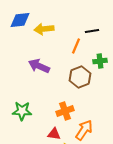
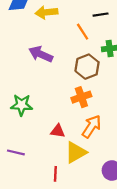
orange line: (76, 46) -> (83, 32), turned -56
orange cross: (65, 111) -> (81, 97), moved

